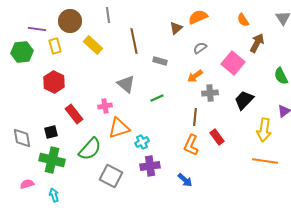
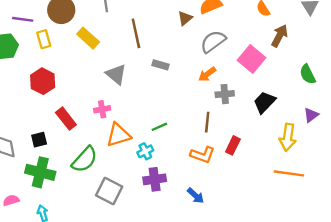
gray semicircle: (200, 48) -> (213, 42), size x1.6
gray rectangle: (160, 61) -> (160, 65), moved
gray triangle: (126, 84) -> (116, 74), moved
green line: (157, 98) -> (159, 127), moved
red rectangle: (217, 137) -> (233, 145), turned 63
orange L-shape: (191, 145) -> (203, 155), turned -95

